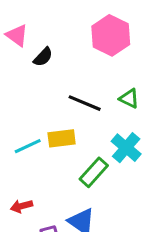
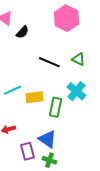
yellow rectangle: (62, 138) -> (34, 97), moved
green rectangle: (94, 172) -> (55, 107), turned -30

